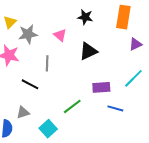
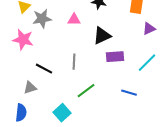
pink triangle: (60, 35) -> (74, 20), turned -40
gray line: (47, 63) -> (74, 62), moved
purple rectangle: (101, 87) -> (115, 57), moved
gray triangle: (23, 112) -> (30, 88), moved

